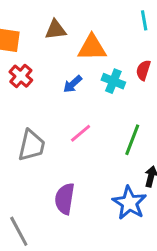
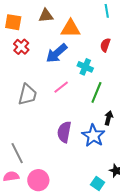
cyan cross: (113, 81) -> (85, 67), moved
blue arrow: (73, 84) -> (57, 53), size x1.6
purple semicircle: (65, 199) -> (64, 132), moved

